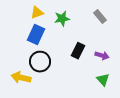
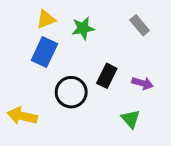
black circle: (40, 62) -> (71, 92), moved
green triangle: (103, 80) -> (131, 119), moved

